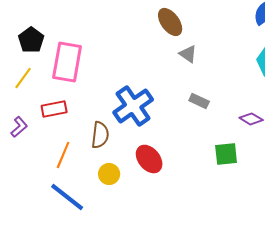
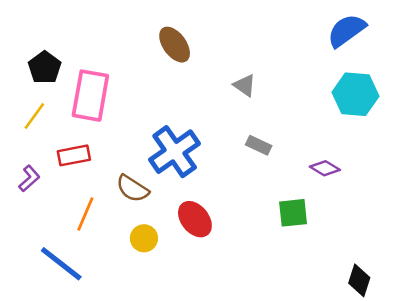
brown ellipse: (170, 22) -> (175, 45), moved
brown semicircle: (100, 135) -> (133, 189), turned 116
blue line: (67, 197) -> (61, 264), moved

